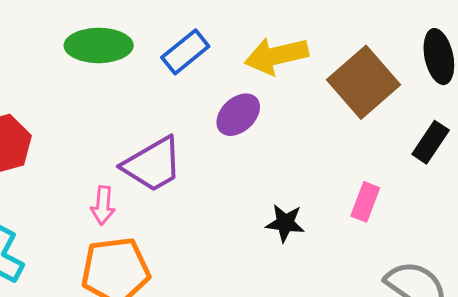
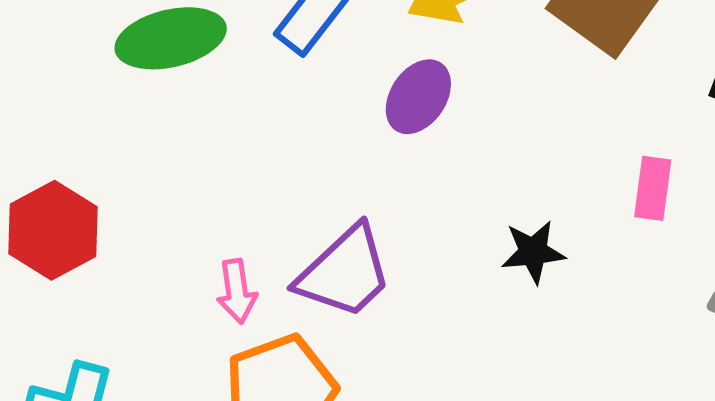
purple trapezoid: (153, 165) -> (345, 272), moved

